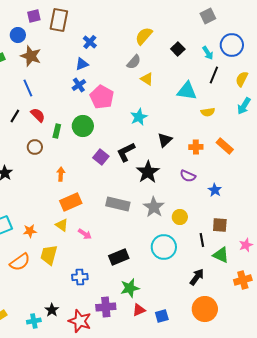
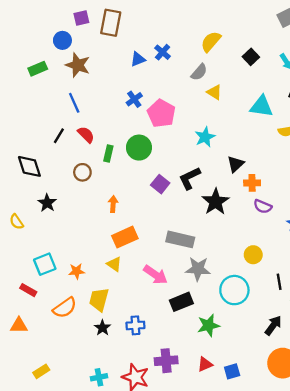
blue cross: (90, 42) -> (163, 52), moved
blue triangle: (82, 64) -> (138, 59), moved
orange cross: (196, 147) -> (252, 183), moved
gray star: (154, 207) -> (198, 269), moved, turned -30
pink arrow: (85, 234) -> (155, 275), moved, size x1.5
green star: (130, 288) -> (208, 325), moved
black star: (52, 310) -> (102, 328), moved
cyan cross: (34, 321) -> (99, 377), moved

